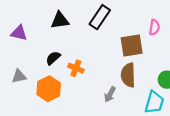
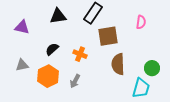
brown square: (132, 45) -> (108, 36), moved
orange cross: (76, 68) -> (80, 54), moved
gray arrow: (110, 94) -> (75, 81), moved

